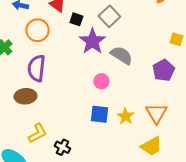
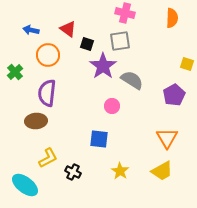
gray square: (109, 16) -> (120, 41), turned 35
blue square: (99, 114) -> (99, 139), moved
yellow star: (125, 116) -> (120, 171), moved

